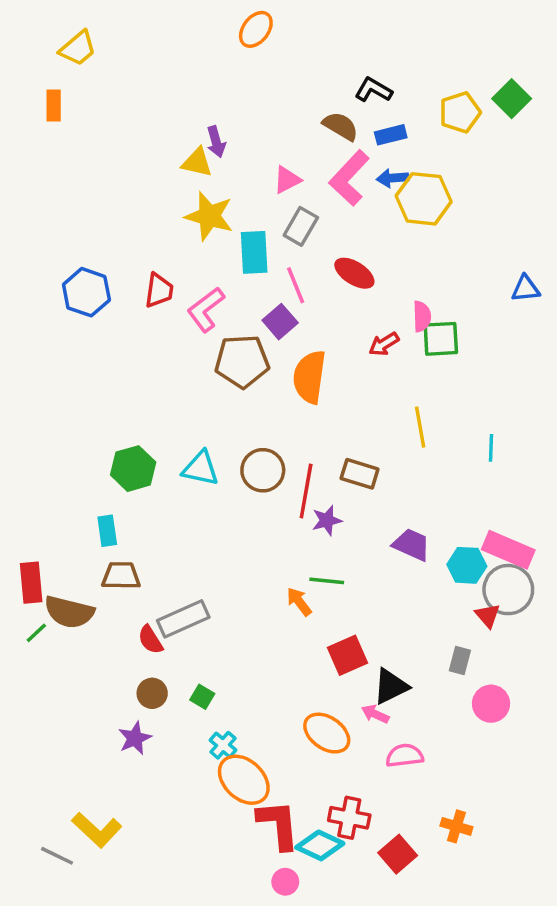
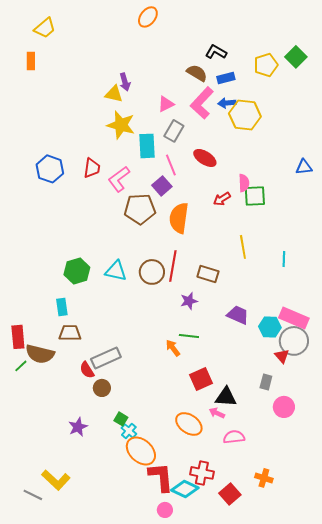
red line: (306, 491) -> (173, 266), moved
black triangle: (391, 686) -> (226, 397), turned 30
brown circle: (152, 693) -> (102, 388), moved
green square: (202, 697) -> (121, 419), moved

